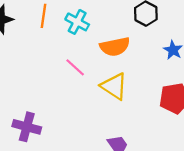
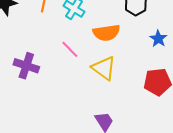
purple cross: (27, 127) -> (26, 66), moved

